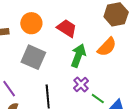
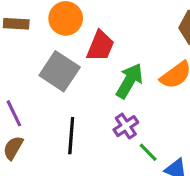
red trapezoid: (67, 28) -> (100, 46), moved, turned 70

